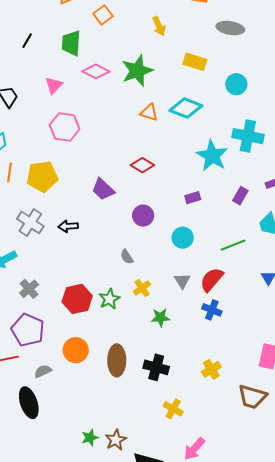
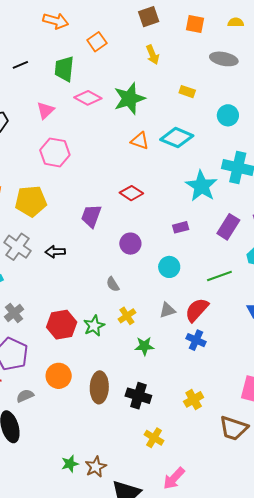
black line: (27, 41) -> (20, 65), turned 35
yellow rectangle: (195, 62) -> (187, 92), size x0.7
purple trapezoid: (103, 189) -> (91, 216), turned 65
purple rectangle: (240, 196) -> (228, 227), size x1.4
gray triangle: (182, 281) -> (167, 310), turned 42

